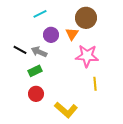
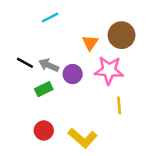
brown circle: (86, 18) -> (122, 35), moved
purple circle: (51, 35) -> (73, 74), moved
red circle: (36, 94) -> (44, 130), moved

